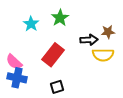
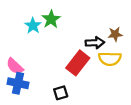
green star: (60, 18) -> (51, 19), moved
red rectangle: (53, 55) -> (78, 63), moved

